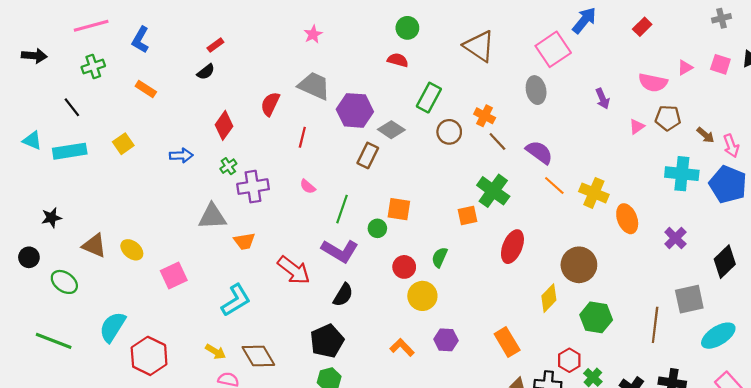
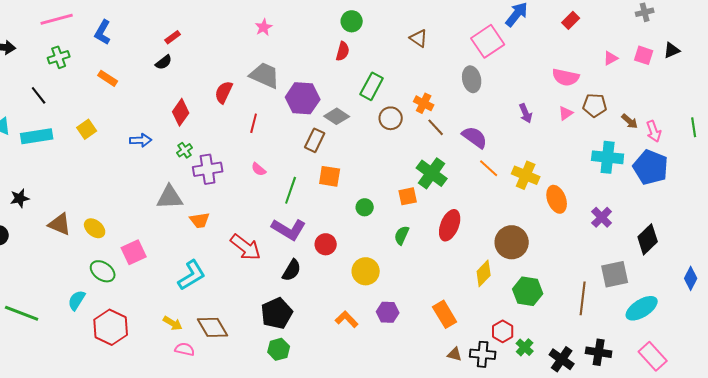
brown triangle: (479, 46) -> (419, 38), size x0.6
red semicircle: (398, 60) -> (343, 51), turned 90
pink semicircle: (653, 83) -> (566, 77), moved
purple arrow: (603, 99) -> (526, 113), moved
orange square: (399, 209) -> (330, 176), moved
green circle: (377, 228) -> (365, 207), moved
green semicircle: (440, 257) -> (402, 235), moved
red circle: (404, 267) -> (326, 244), moved
green ellipse: (64, 282) -> (103, 271), moved
cyan semicircle: (113, 327) -> (77, 300), size x0.7

